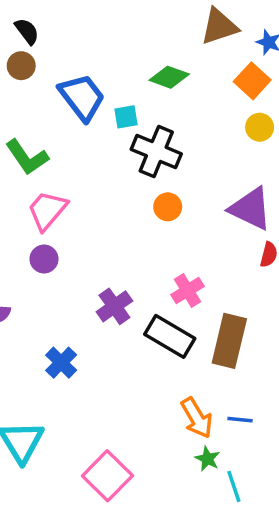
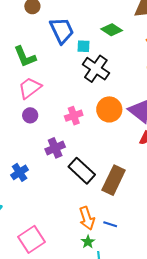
orange circle: (168, 207) -> (109, 109), moved, size x1.6
purple circle: (44, 259) -> (30, 115), moved
pink cross: (188, 291) -> (74, 116), moved

